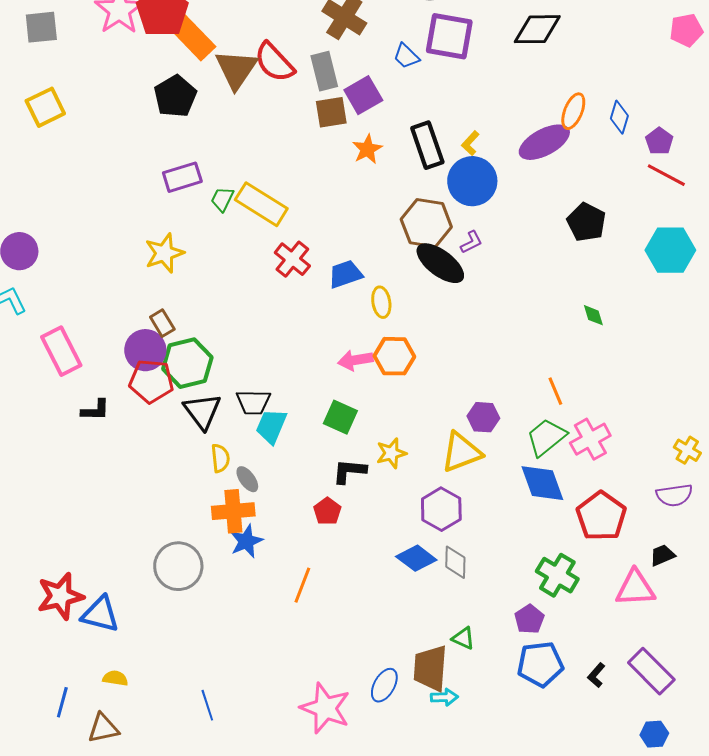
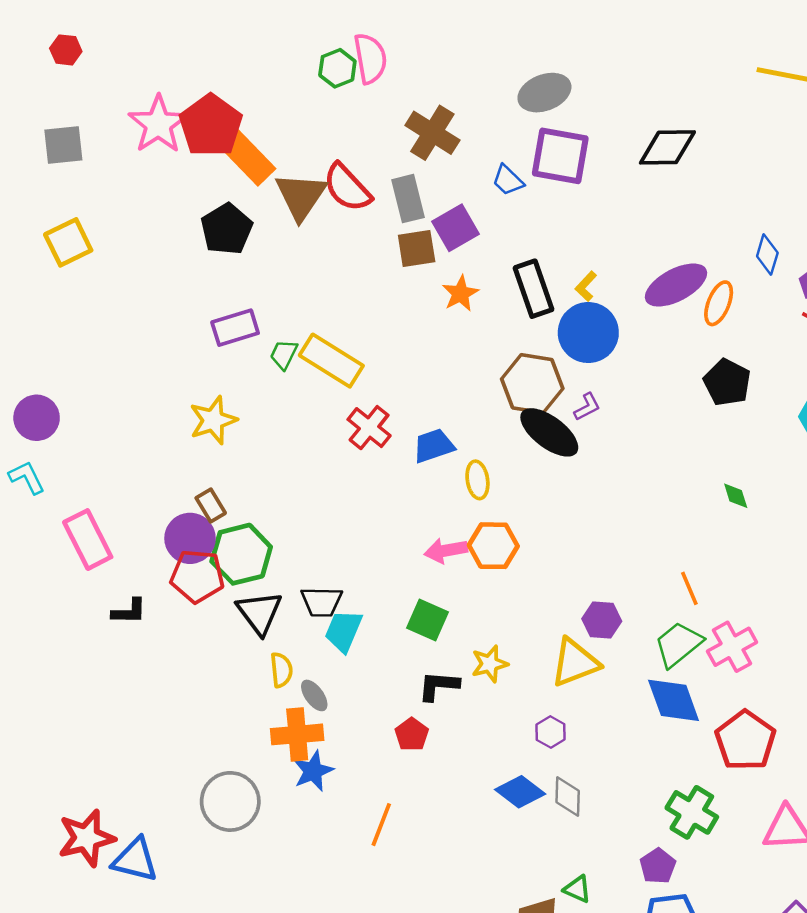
orange ellipse: (573, 111) -> (719, 303), moved
purple hexagon: (441, 509) -> (551, 732), size x0.6

